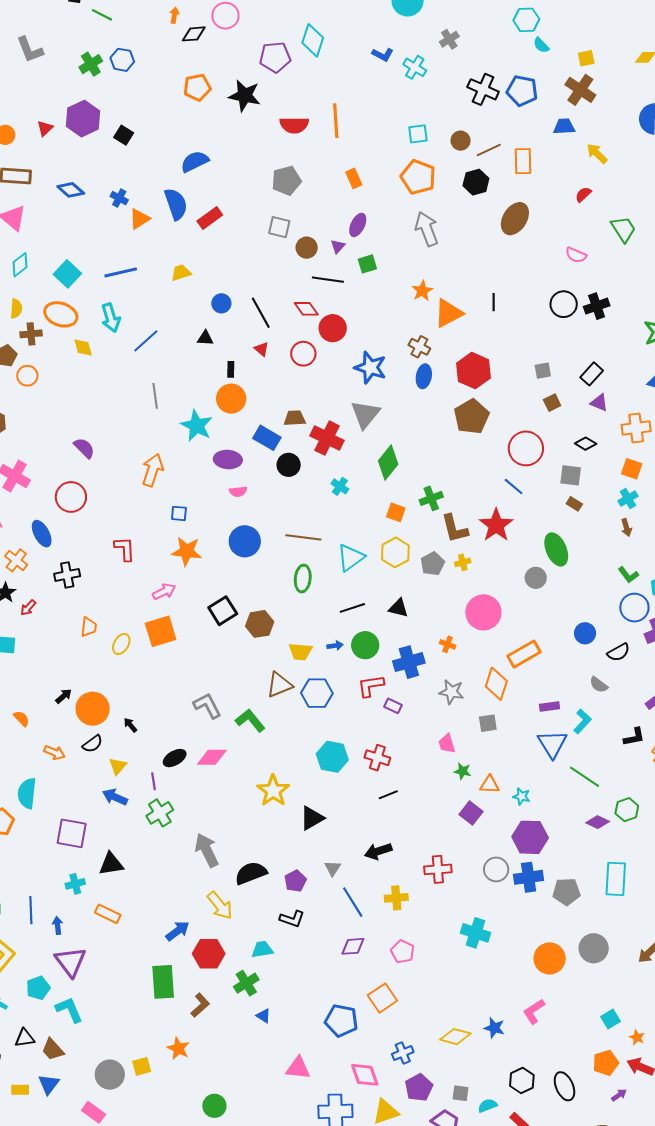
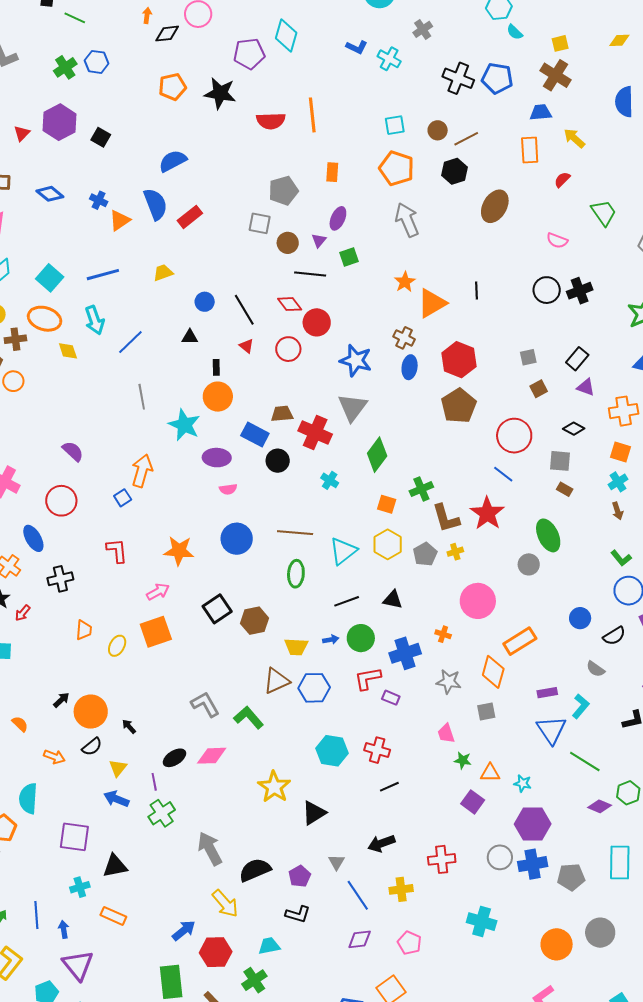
orange rectangle: (523, 161) -> (530, 150), moved
orange rectangle: (354, 178) -> (332, 172), turned 30
gray pentagon: (286, 181) -> (283, 191), moved
blue square: (179, 513) -> (123, 498), moved, turned -36

